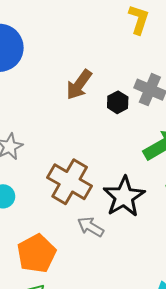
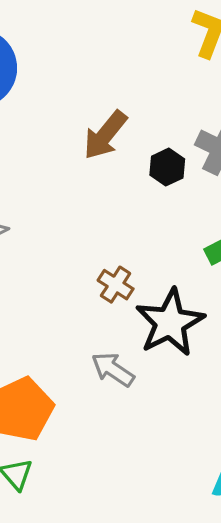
brown cross: (70, 182) -> (116, 285), moved, size x0.5

